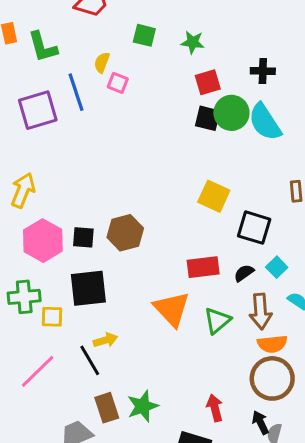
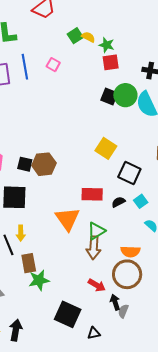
green square: (144, 35) -> (75, 36), turned 35
yellow semicircle: (102, 62) -> (88, 37), moved, turned 88
red square: (208, 82) -> (111, 62), moved
black square: (83, 237) -> (25, 164), moved
brown arrow: (260, 311) -> (94, 248), moved
yellow arrow: (105, 340) -> (21, 233), turned 98
brown rectangle: (107, 408) -> (29, 263), moved
red arrow: (215, 408) -> (97, 285), moved, turned 126

